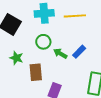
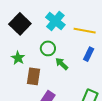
cyan cross: (44, 13) -> (55, 21), turned 30
blue rectangle: (79, 52) -> (89, 54), moved, turned -32

